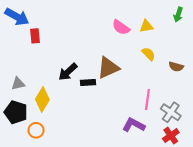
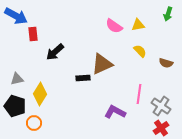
black arrow: (68, 72) -> (55, 52), moved
purple L-shape: (134, 125) -> (115, 112), moved

